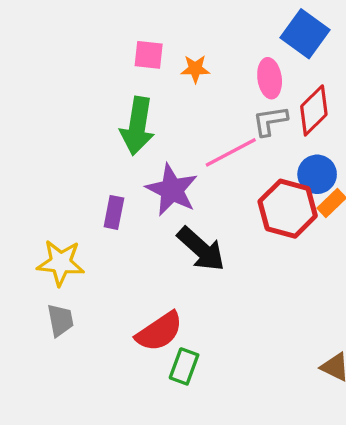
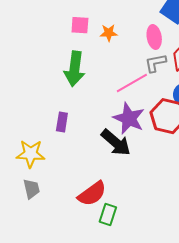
purple star: (172, 190) -> (129, 118), moved

